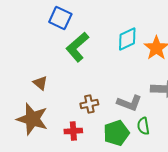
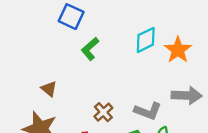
green L-shape: (77, 47) -> (90, 49), size x0.7
brown cross: (89, 104) -> (103, 112), turned -30

